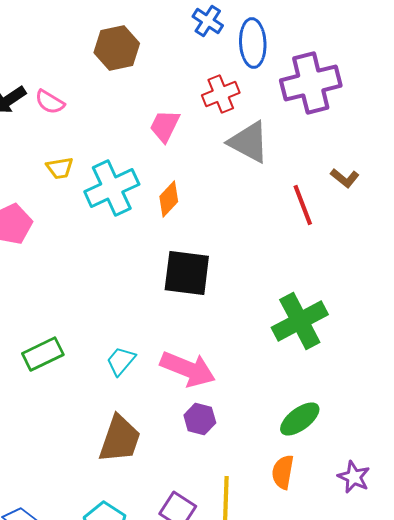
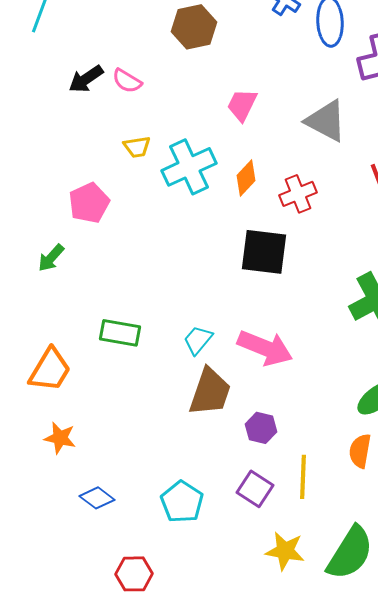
red cross: (221, 94) -> (298, 194), moved
green rectangle: (43, 354) -> (120, 333), turned 36
purple hexagon: (200, 419) -> (261, 428), moved
brown trapezoid: (120, 439) -> (210, 392), moved

